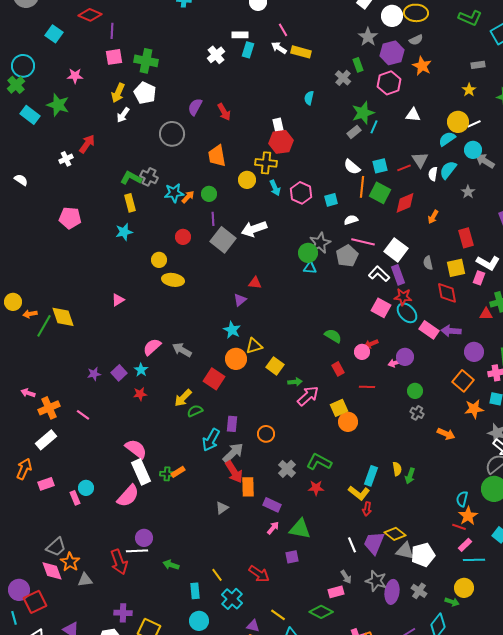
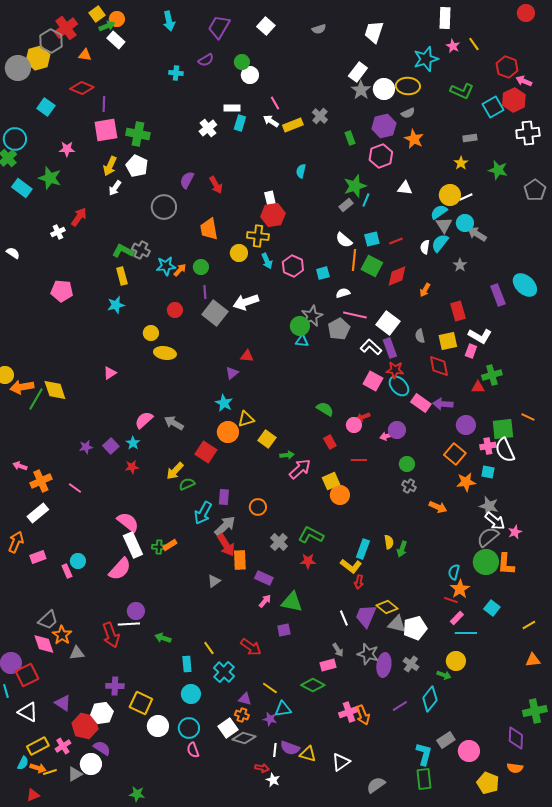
gray star: (368, 37) -> (361, 90), moved
yellow rectangle: (301, 52) -> (293, 125), turned -36
pink square: (114, 57) -> (106, 130), size x1.4
gray cross: (343, 78) -> (320, 116), moved
gray triangle: (420, 160) -> (444, 225), moved
orange arrow: (30, 314) -> (22, 387), size x1.6

